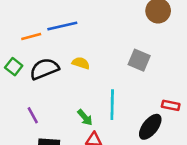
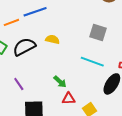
cyan line: (112, 105) -> (92, 62), moved, turned -65

